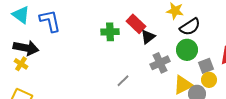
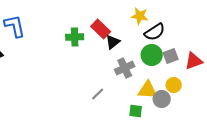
gray square: (206, 66) -> (171, 56), moved
gray line: (123, 81) -> (98, 94), moved
yellow triangle: (183, 85) -> (148, 90), turned 30

